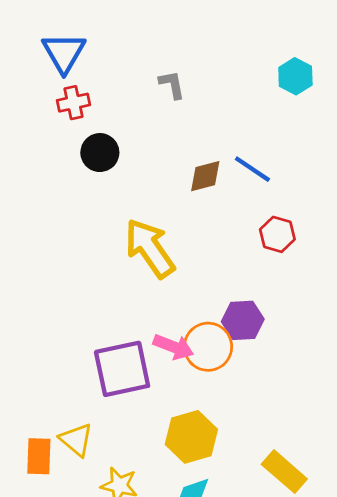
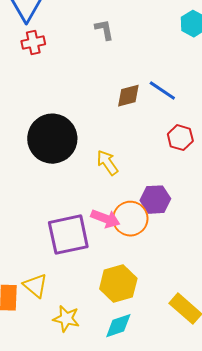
black circle: (100, 153) -> (52, 139), moved, size x1.8
yellow arrow: (150, 248) -> (107, 163), moved, size x0.6

